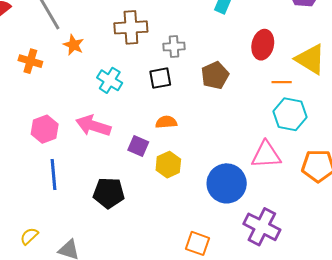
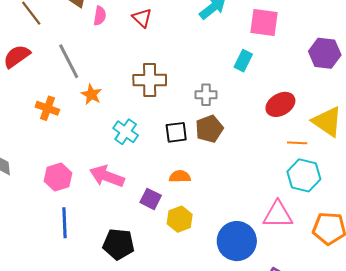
red ellipse: (263, 45) -> (280, 104), turned 44
gray cross: (174, 46) -> (206, 95), moved
brown pentagon: (215, 75) -> (209, 129), moved

